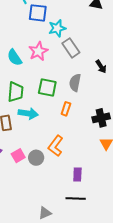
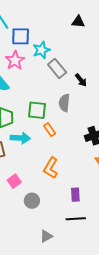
pink star: (38, 51) -> (15, 60), moved
black arrow: (101, 67) -> (81, 80), moved
orange rectangle: (66, 109) -> (50, 130), moved, turned -48
gray circle: (36, 158) -> (32, 201), moved

